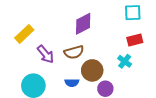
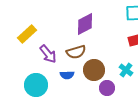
cyan cross: (125, 61) -> (126, 70), moved
blue semicircle: (72, 83) -> (67, 75), moved

